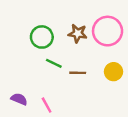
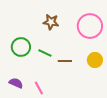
brown star: (78, 33) -> (51, 22), moved
green circle: (42, 37) -> (21, 47), moved

